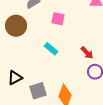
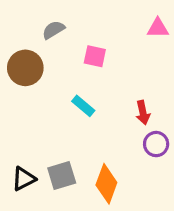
red arrow: (87, 53) -> (143, 113), turned 32
black triangle: (15, 78) -> (24, 179), moved

